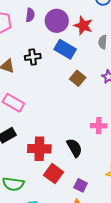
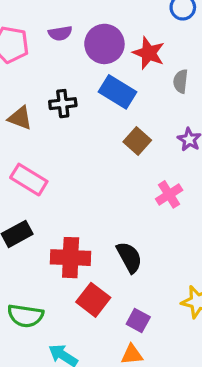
purple semicircle: (30, 15) -> (60, 33), turned 72
pink cross: (99, 126) -> (169, 194), moved, turned -35

